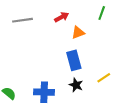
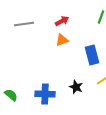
orange triangle: (78, 33) -> (62, 40), moved
blue rectangle: (74, 60) -> (92, 55), moved

